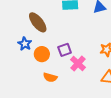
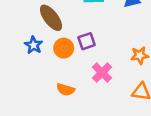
purple square: (65, 50) -> (87, 41), moved
orange circle: (42, 54) -> (64, 48), moved

